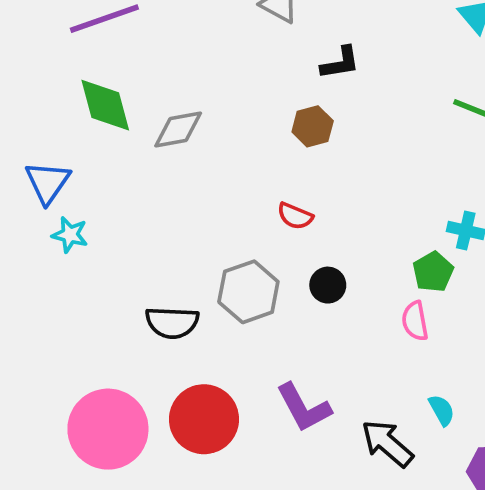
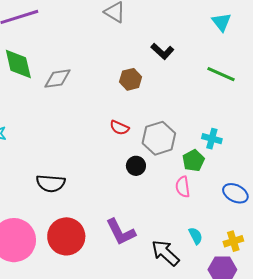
black L-shape: (340, 63) -> (162, 51), moved, turned 50
gray hexagon: (248, 292) -> (159, 138), moved

